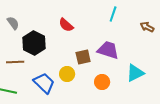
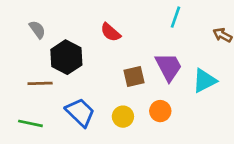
purple trapezoid: (108, 50) -> (169, 67), turned 45
cyan triangle: (135, 73) -> (204, 81), moved
yellow circle: (67, 74) -> (123, 117), moved

